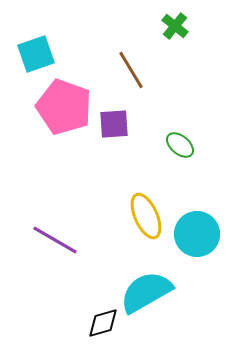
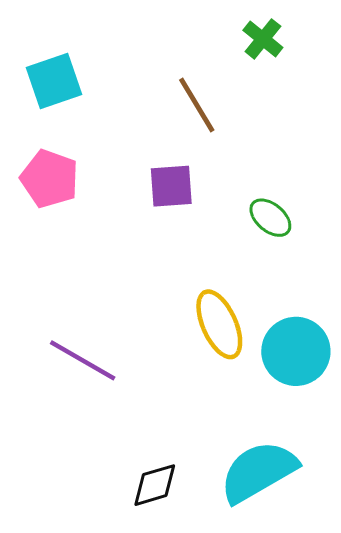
pink pentagon: (64, 107) -> (50, 179), moved, size x0.7
cyan semicircle: (146, 292) -> (258, 472), moved

